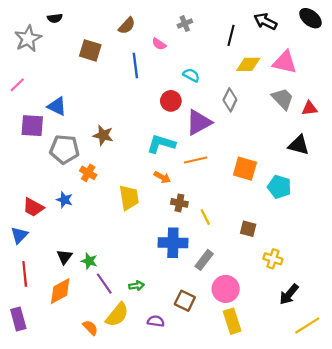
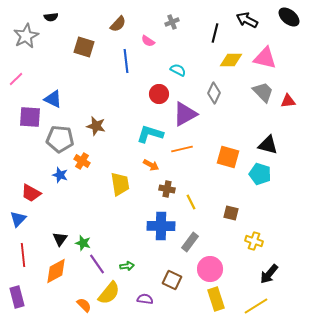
black triangle: (299, 145) -> (268, 145), moved
blue star: (64, 200) -> (60, 175), moved
yellow line: (307, 325) -> (256, 306), moved

